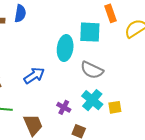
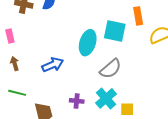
gray semicircle: (92, 70) -> (111, 69), turned -75
purple cross: (64, 107) -> (77, 101), turned -32

